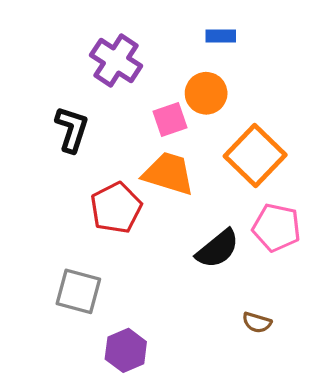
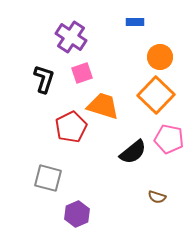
orange circle: (206, 93) -> (160, 57), moved
pink square: (170, 119) -> (82, 73), moved

